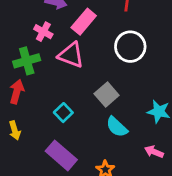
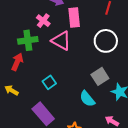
pink rectangle: (84, 22) -> (74, 18), turned -54
gray square: (107, 95) -> (100, 76), moved
yellow arrow: (15, 130) -> (12, 90), turned 128

